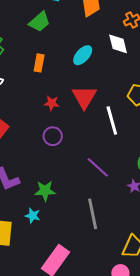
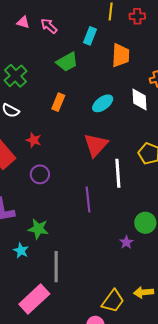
red star: (52, 103) -> (34, 140), moved
purple circle: (53, 136) -> (40, 174), moved
purple line: (98, 167) -> (88, 199), moved, turned 30
gray line: (93, 214) -> (56, 267), moved

